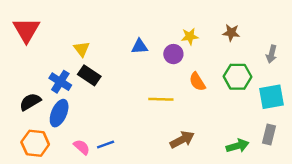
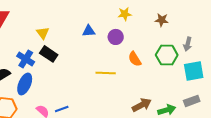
yellow star: (190, 36) -> (125, 14), moved
gray arrow: (271, 54) -> (188, 44), moved
gray rectangle: (269, 134) -> (192, 101), turned 56
brown arrow: (182, 139) -> (142, 105), moved

